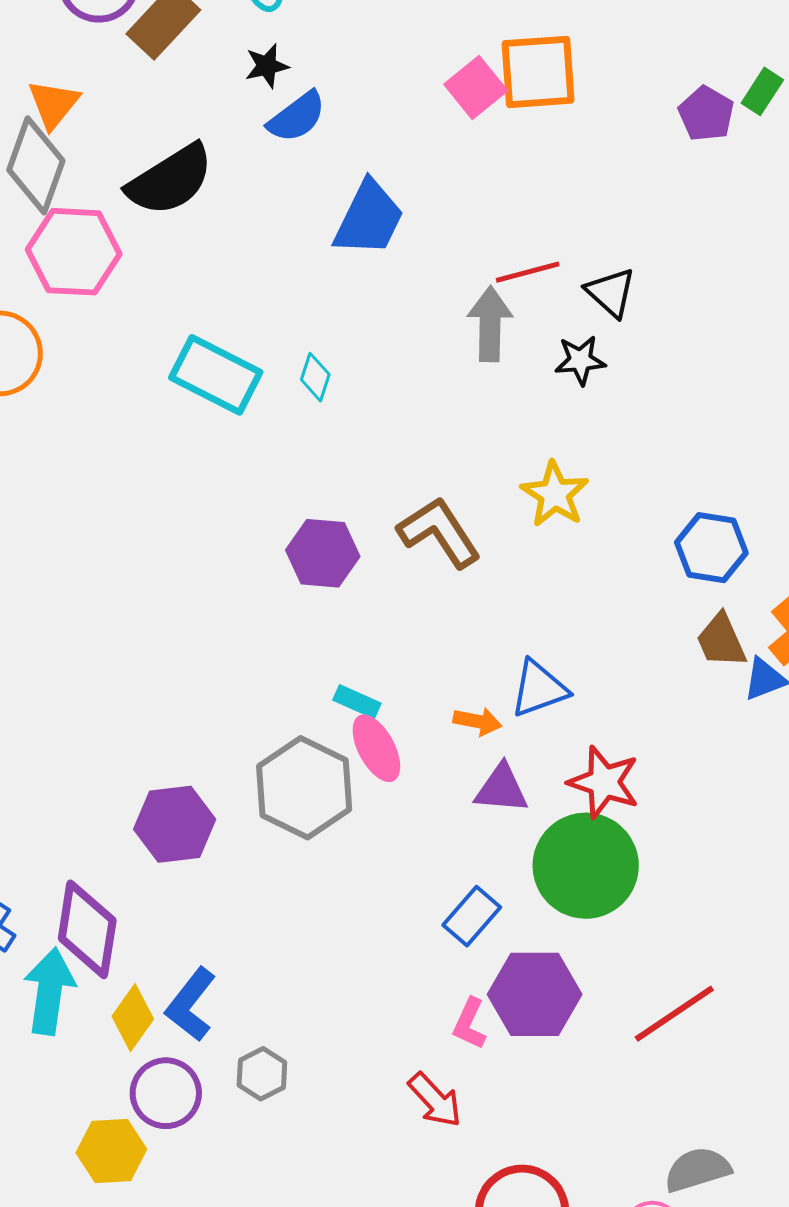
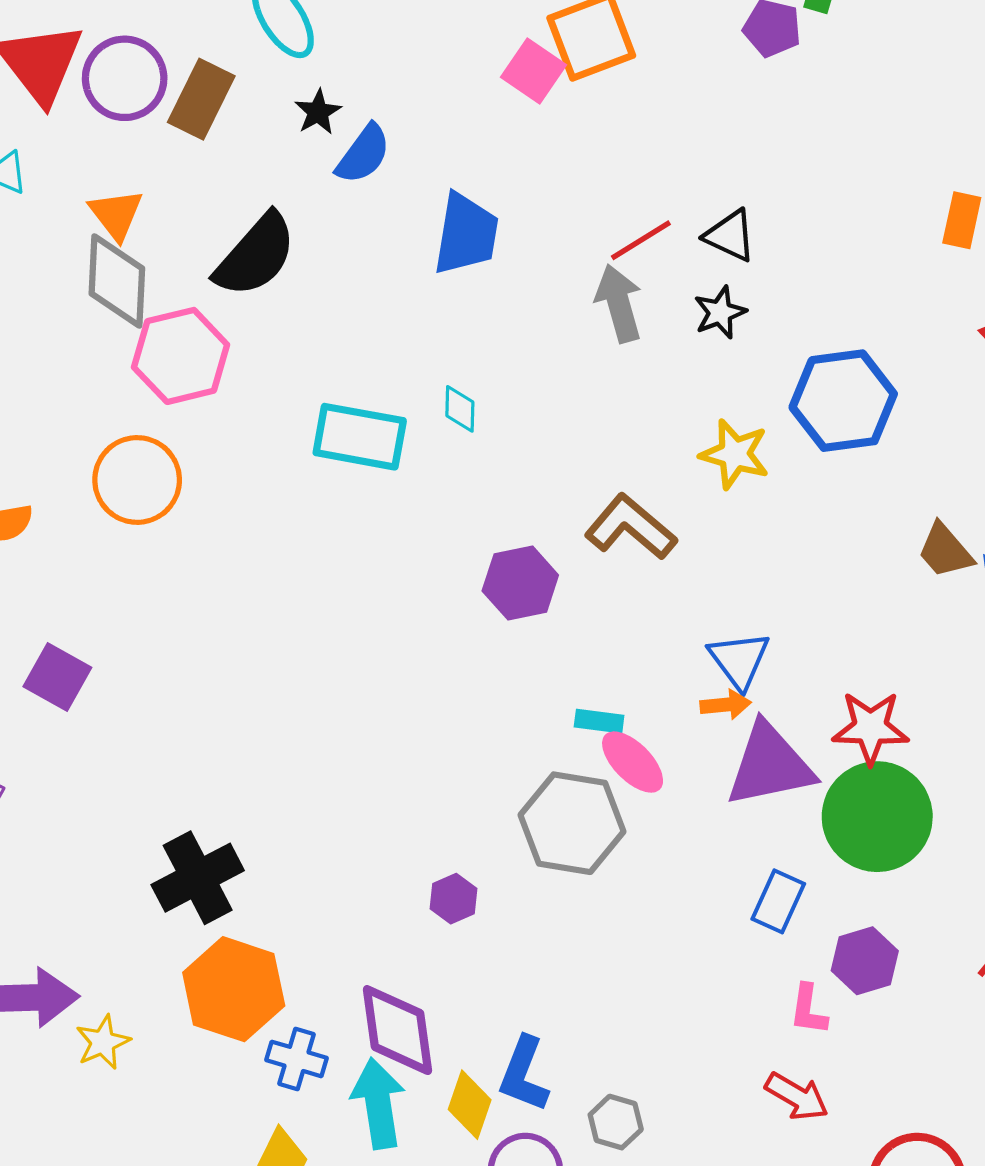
blue hexagon: (711, 548) -> (843, 401), moved, size x1.4
blue triangle: (539, 689) -> (739, 660), moved, turned -30
purple triangle: (501, 789) -> (770, 765), size x1.6
purple hexagon: (175, 824) -> (453, 899), size x0.6
purple hexagon: (535, 994) -> (865, 961), size x0.7

